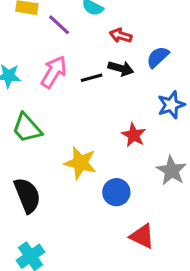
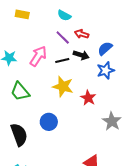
purple line: (59, 25) -> (63, 37), moved
blue star: (171, 105) -> (106, 70), moved
yellow star: (80, 163) -> (63, 86), moved
blue circle: (116, 192) -> (49, 122), moved

